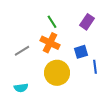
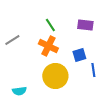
purple rectangle: (87, 22) -> (85, 25), turned 63
gray line: (22, 51) -> (12, 40), moved

